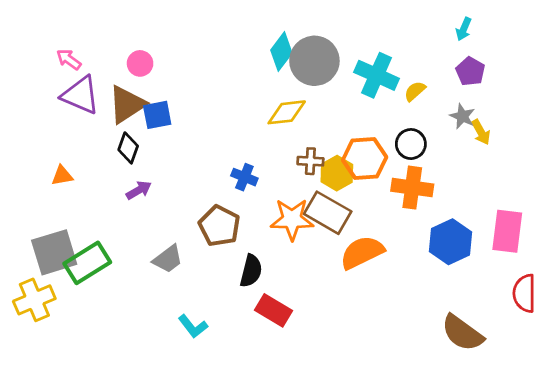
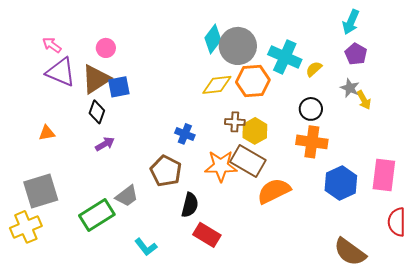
cyan arrow: (464, 29) -> (351, 22), size x1.4
orange hexagon: (365, 159) -> (253, 81), moved
green rectangle: (87, 263) -> (97, 215), moved

